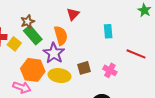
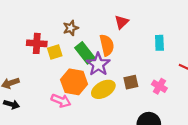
green rectangle: (33, 35) -> (85, 53), moved
yellow square: (14, 44) -> (55, 52), turned 32
yellow ellipse: (60, 76) -> (103, 89), turned -40

